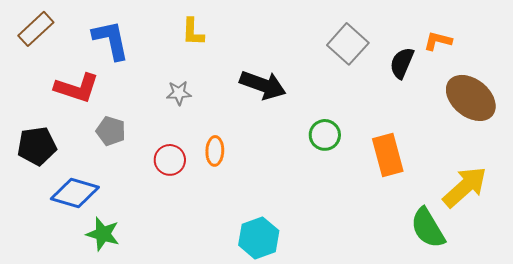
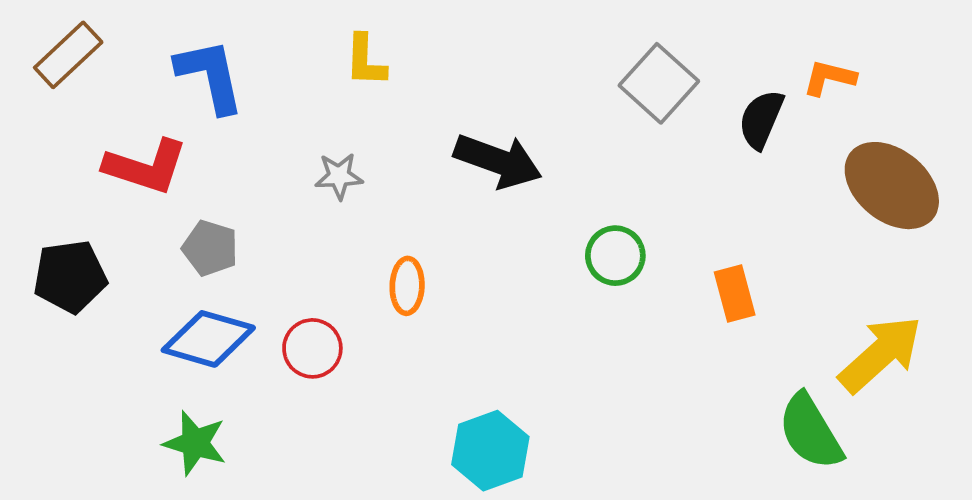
orange rectangle: (388, 155) -> (735, 293), size x0.7
red circle: (170, 160) -> (312, 348), moved
blue diamond: (75, 193) -> (208, 339), moved

